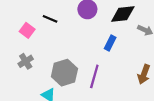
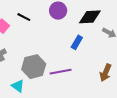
purple line: (94, 76) -> (61, 72), turned 60

